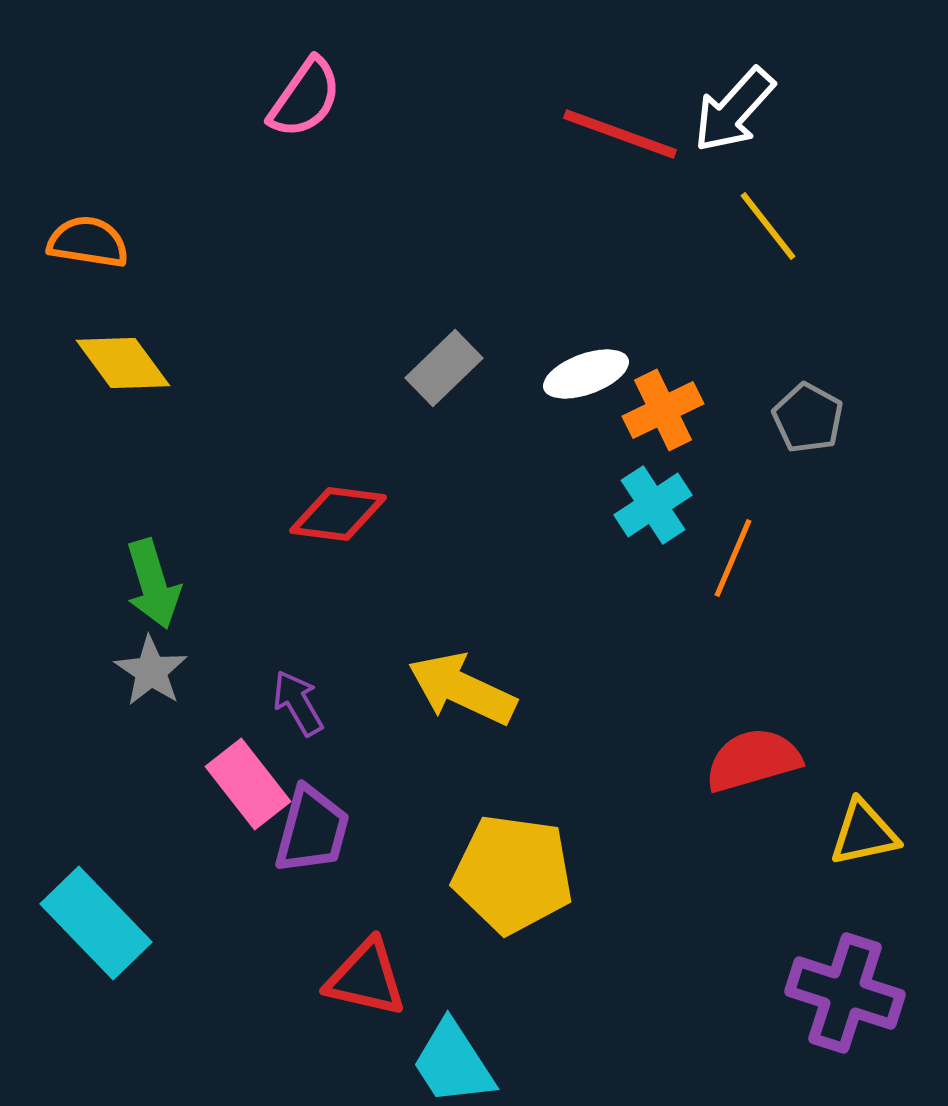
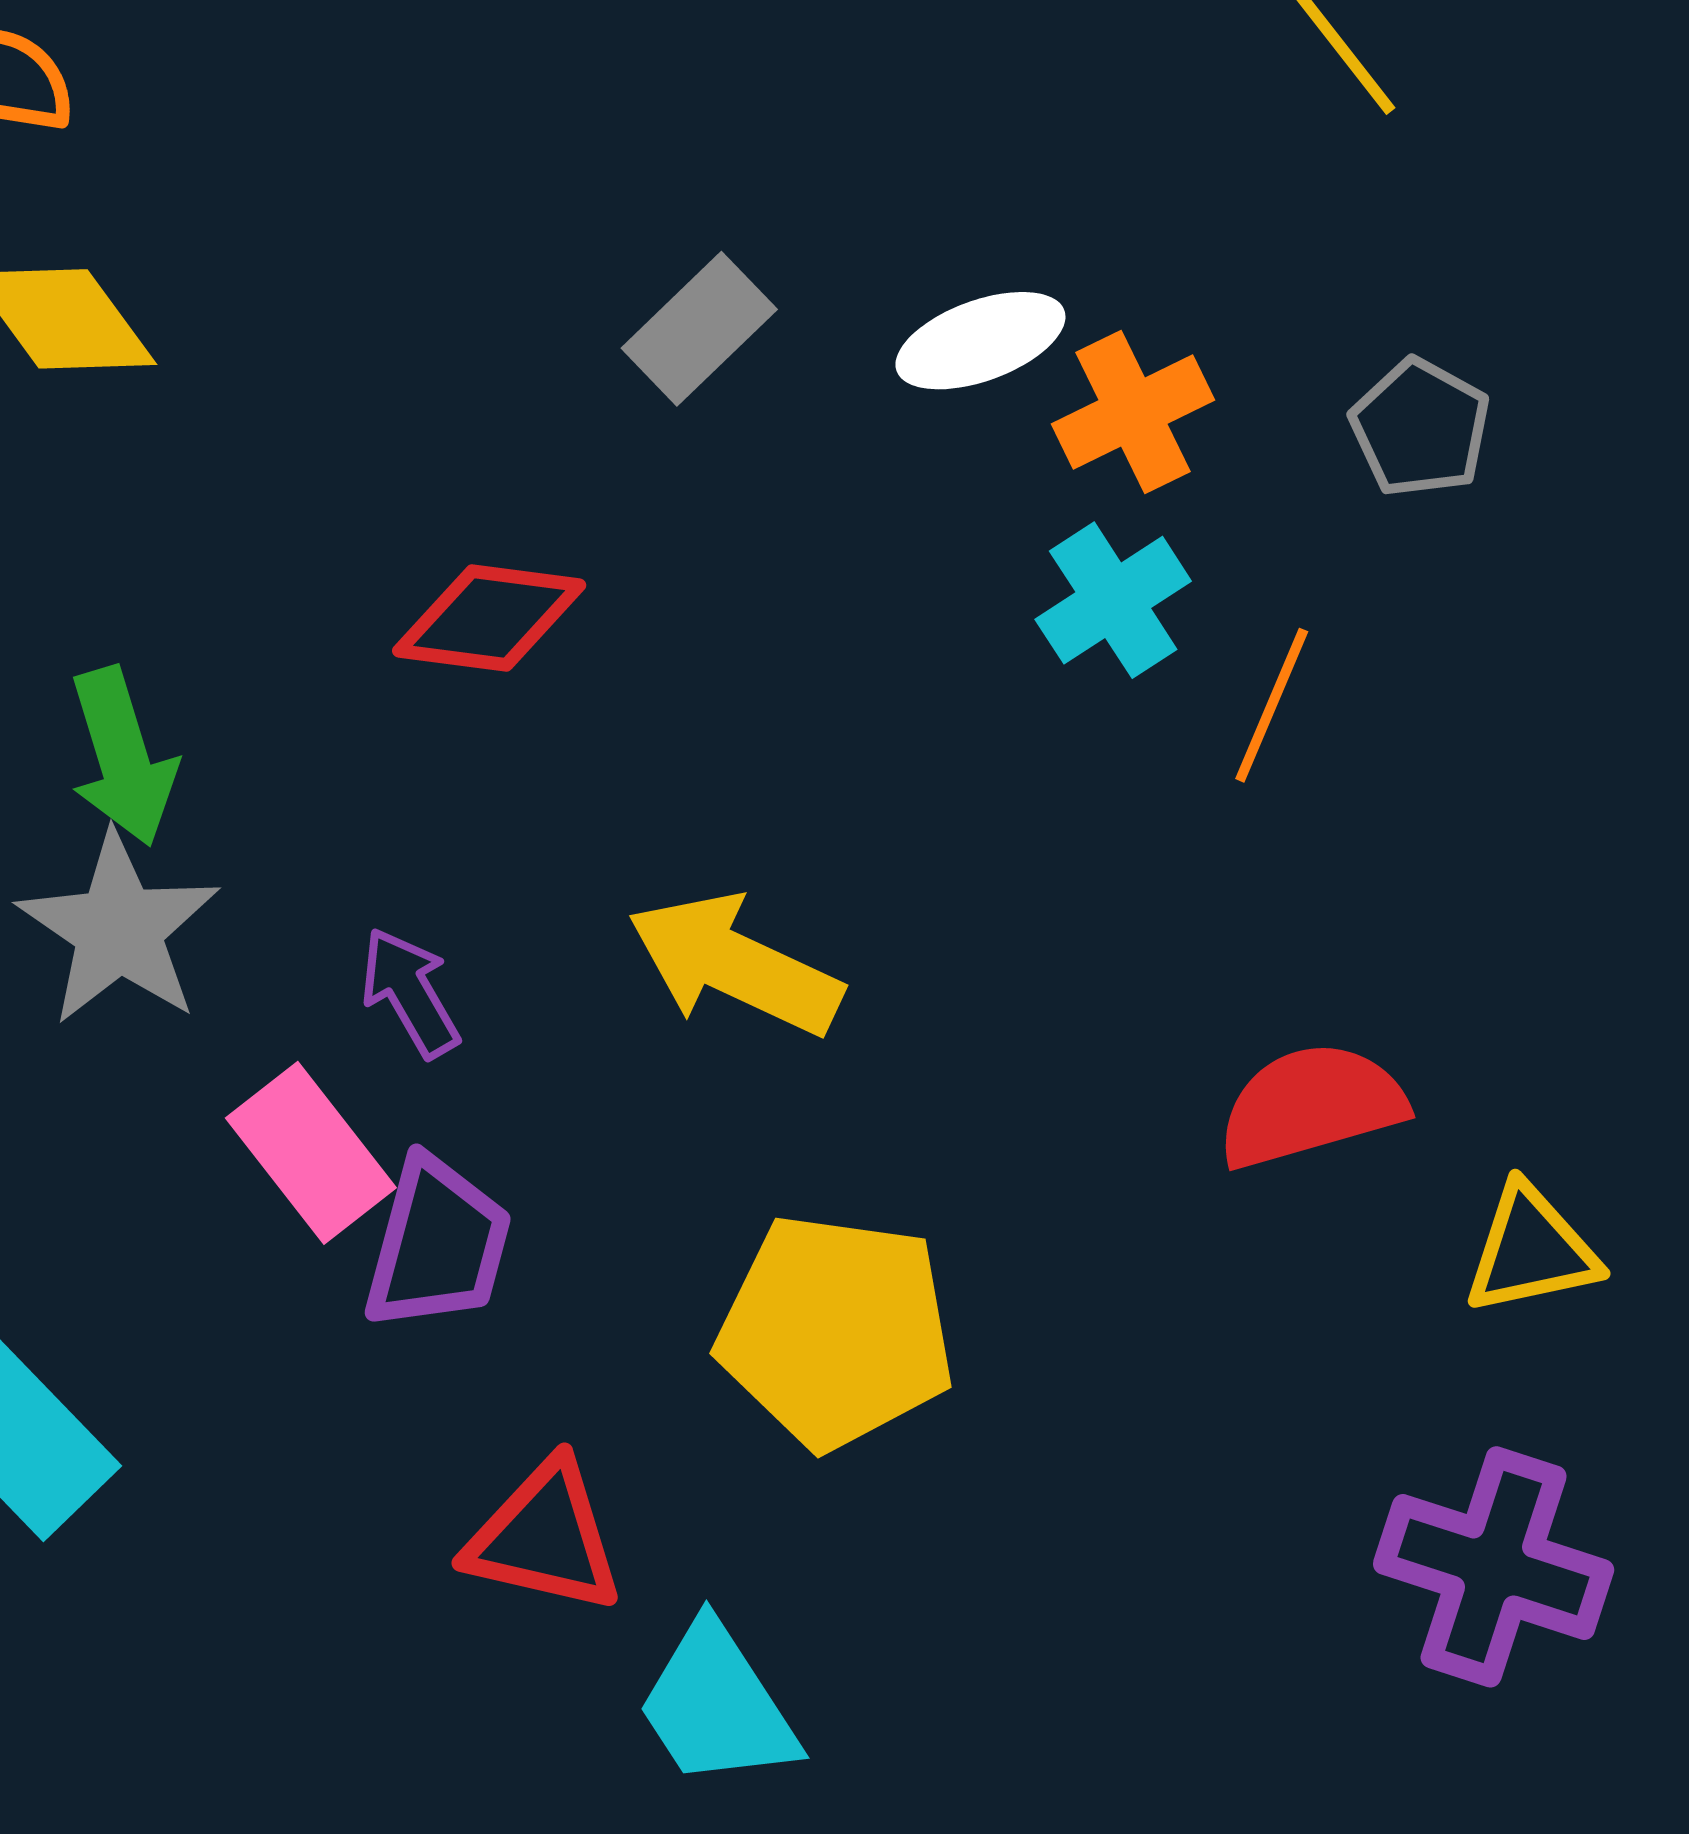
gray star: (151, 671) -> (119, 929), size x1.4

